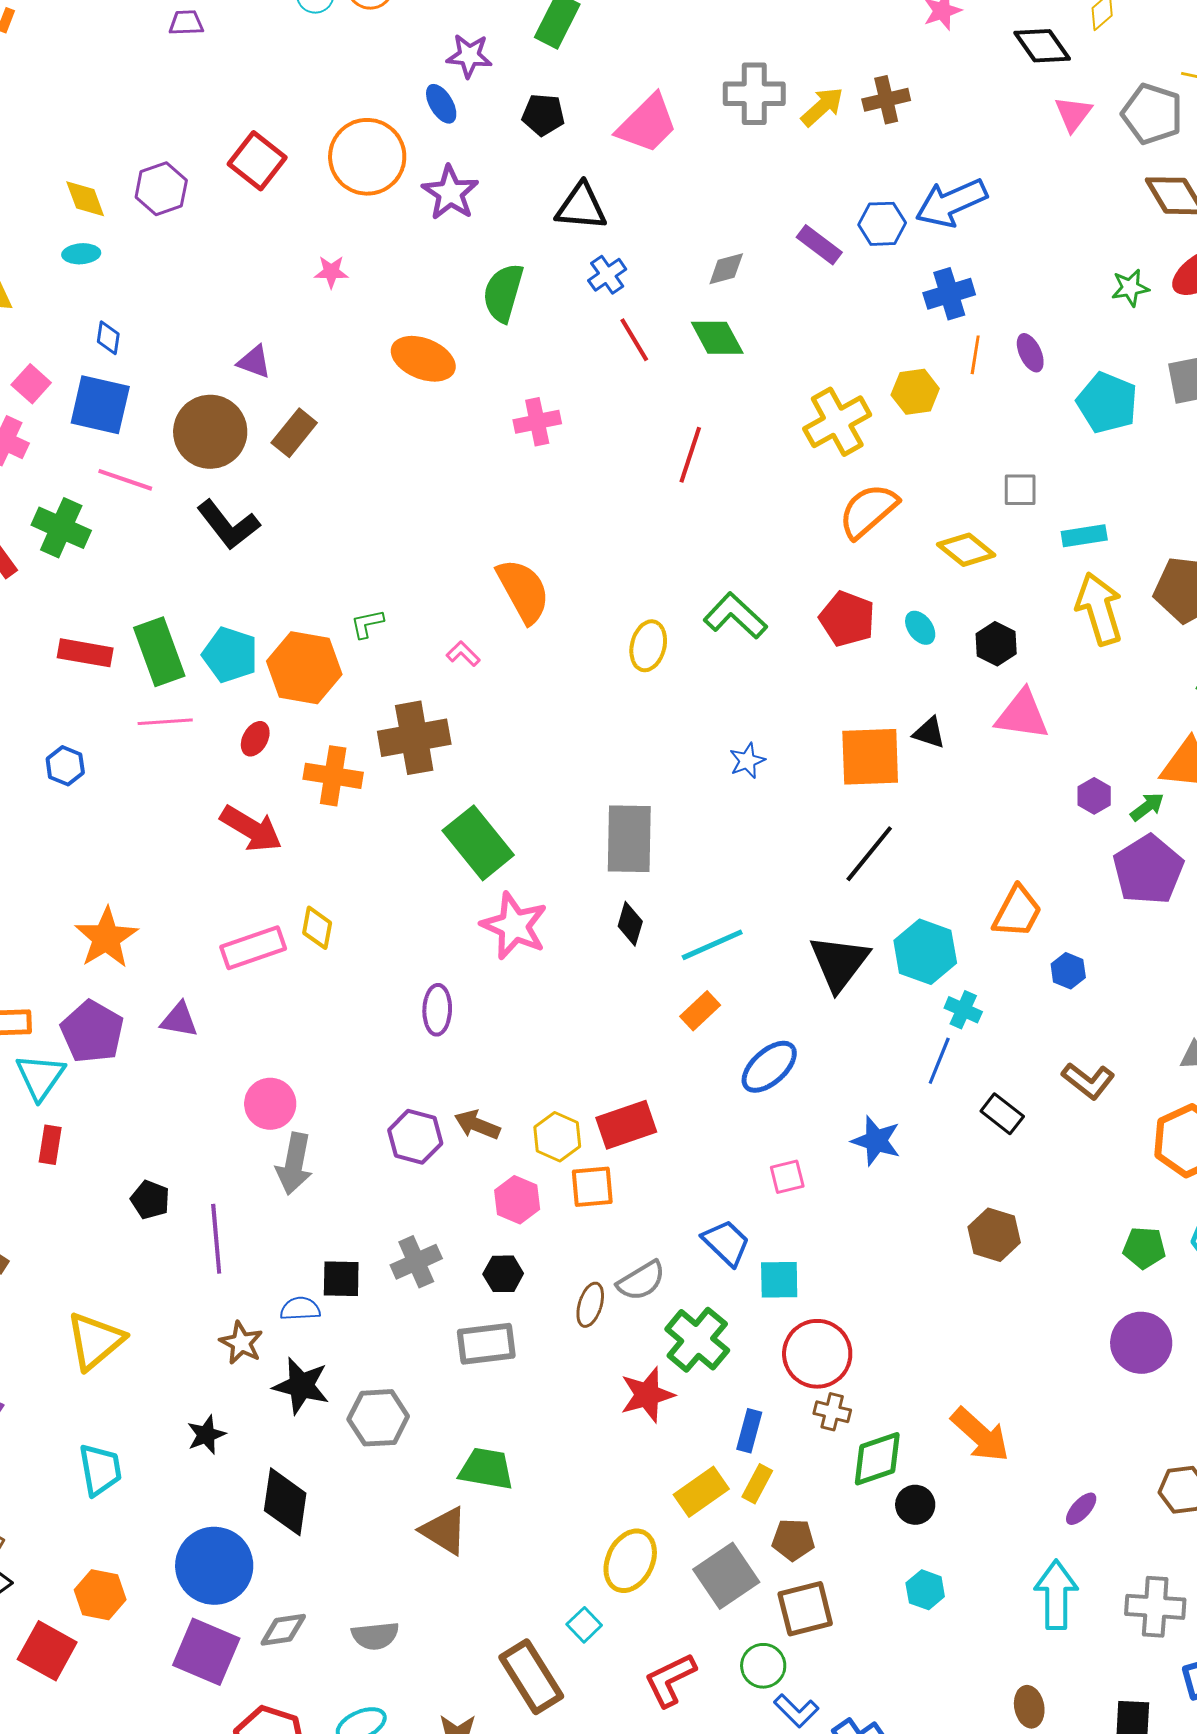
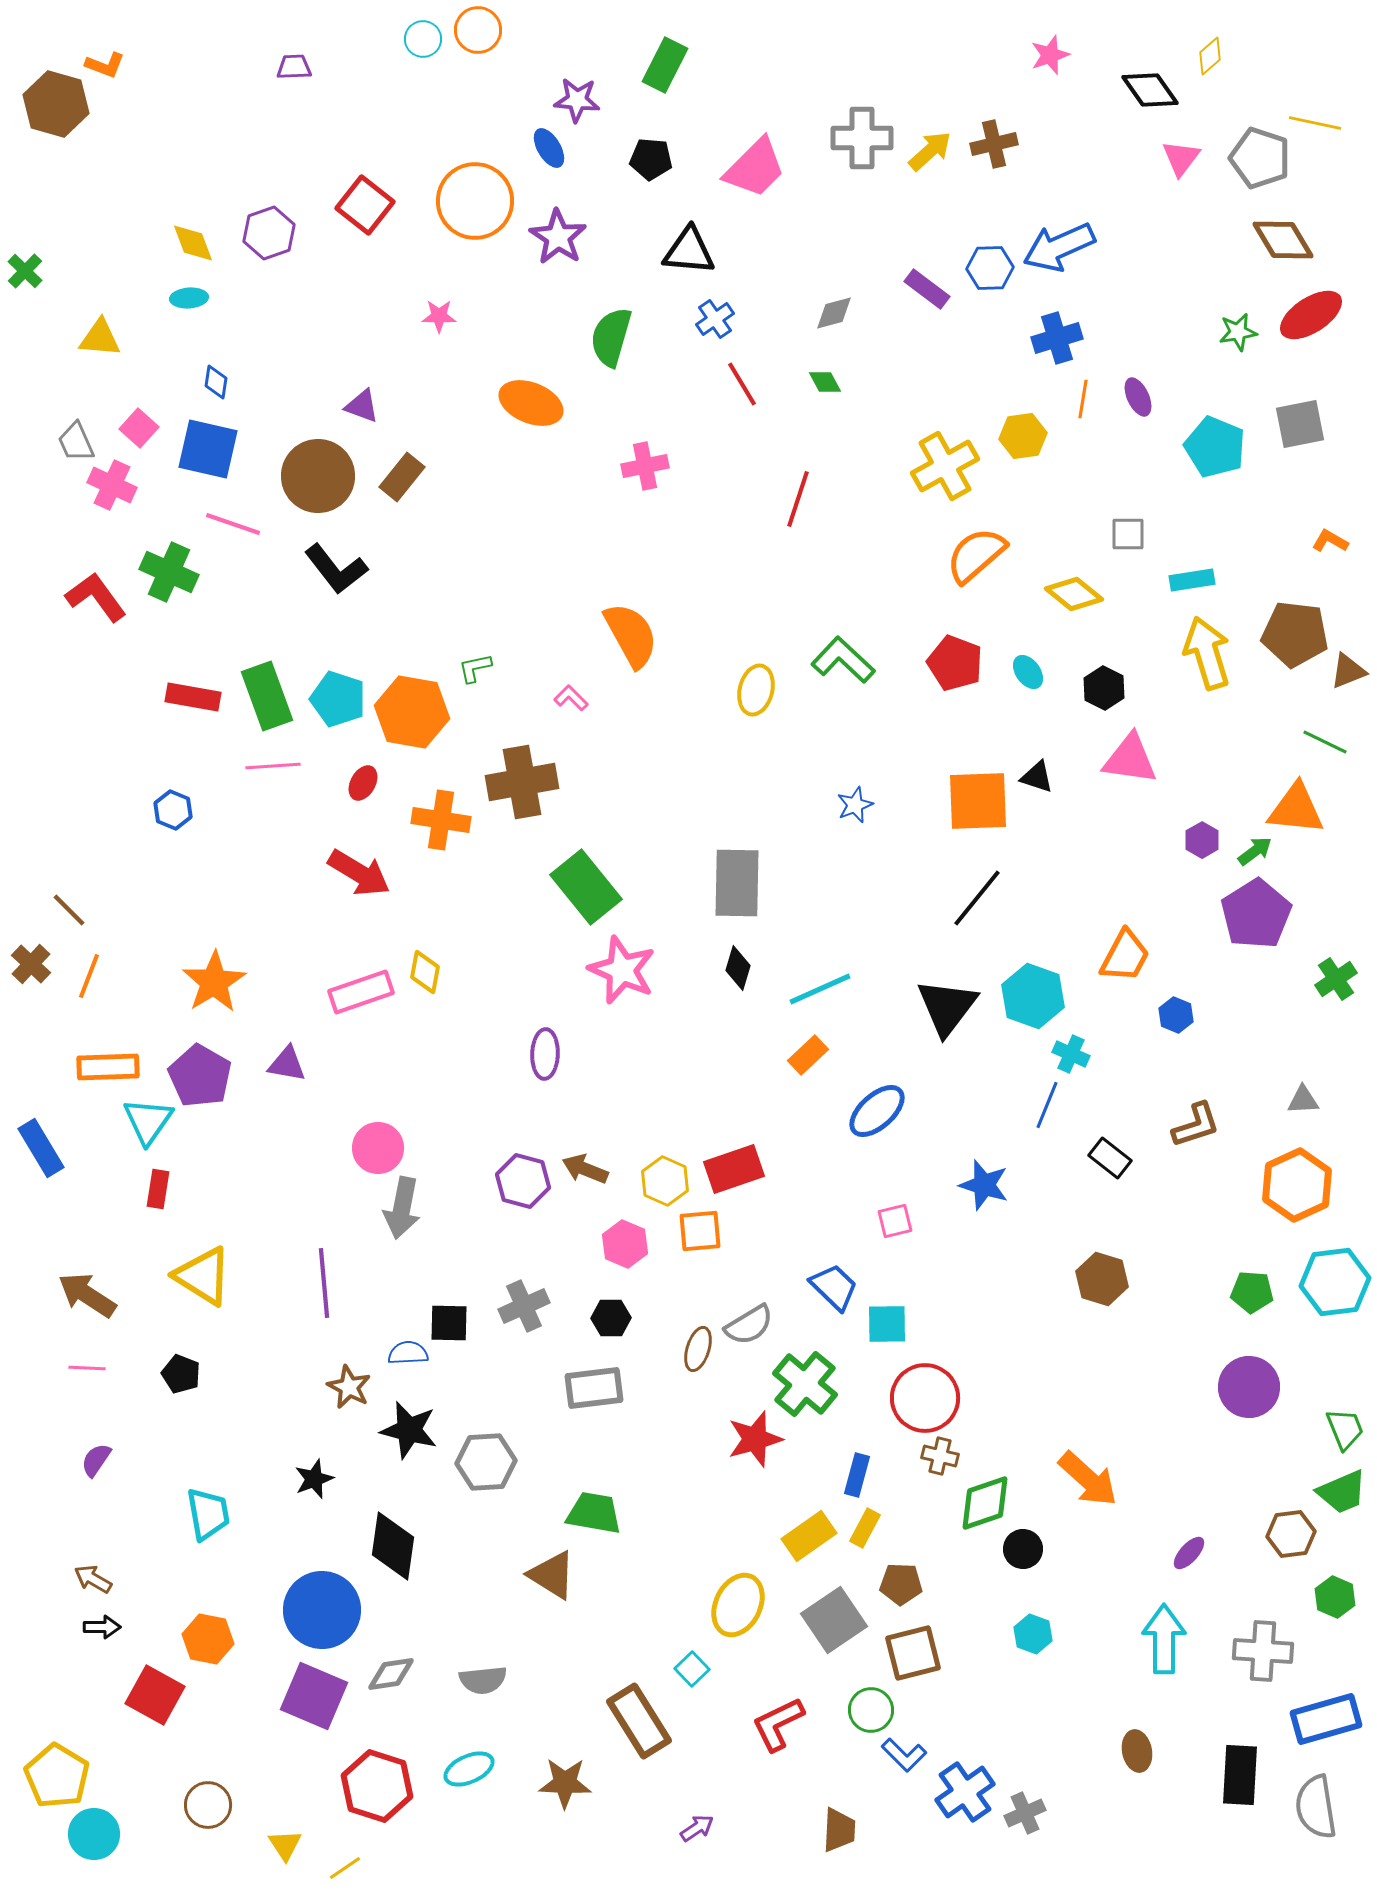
green diamond: (717, 338) -> (825, 382), size x0.6
brown L-shape: (1088, 1081) -> (1196, 1125), turned -56
black pentagon: (150, 1200) -> (181, 1374), moved
yellow triangle: (95, 1341) -> (203, 1276), moved, turned -48

